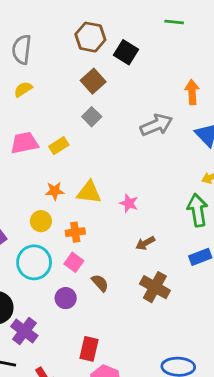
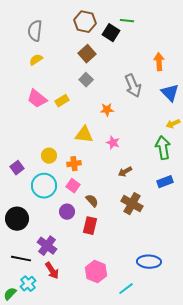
green line: (174, 22) -> (127, 21), moved
gray arrow: (156, 125) -> (133, 86), turned 90
pink trapezoid: (24, 143) -> (37, 99), turned -130
orange star: (55, 191) -> (107, 110), moved
purple cross: (24, 331) -> (47, 246), moved
red rectangle: (89, 349) -> (90, 226), moved

